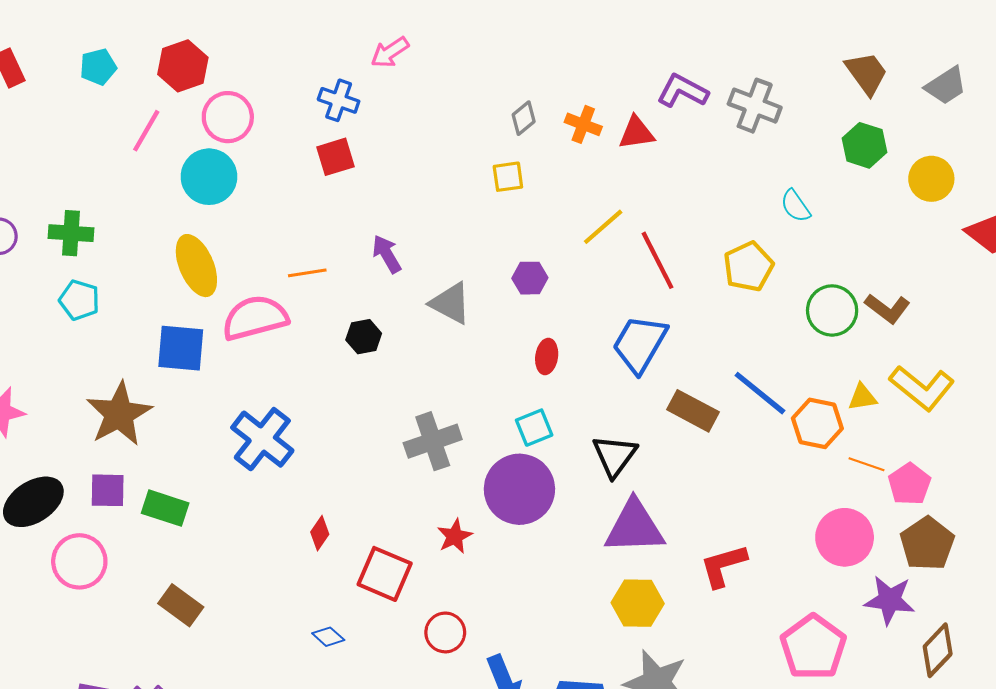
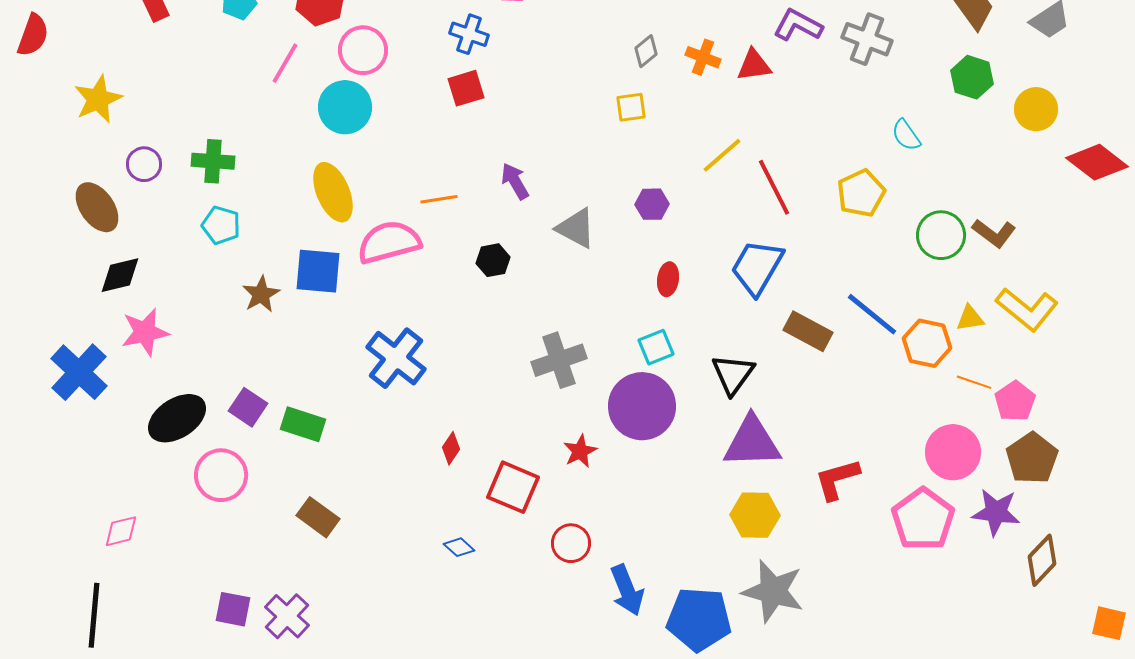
brown star: (119, 414) -> (261, 294), moved, size x0.6
purple square: (108, 490) -> (248, 407), turned 33
pink pentagon: (813, 647) -> (923, 519), moved

